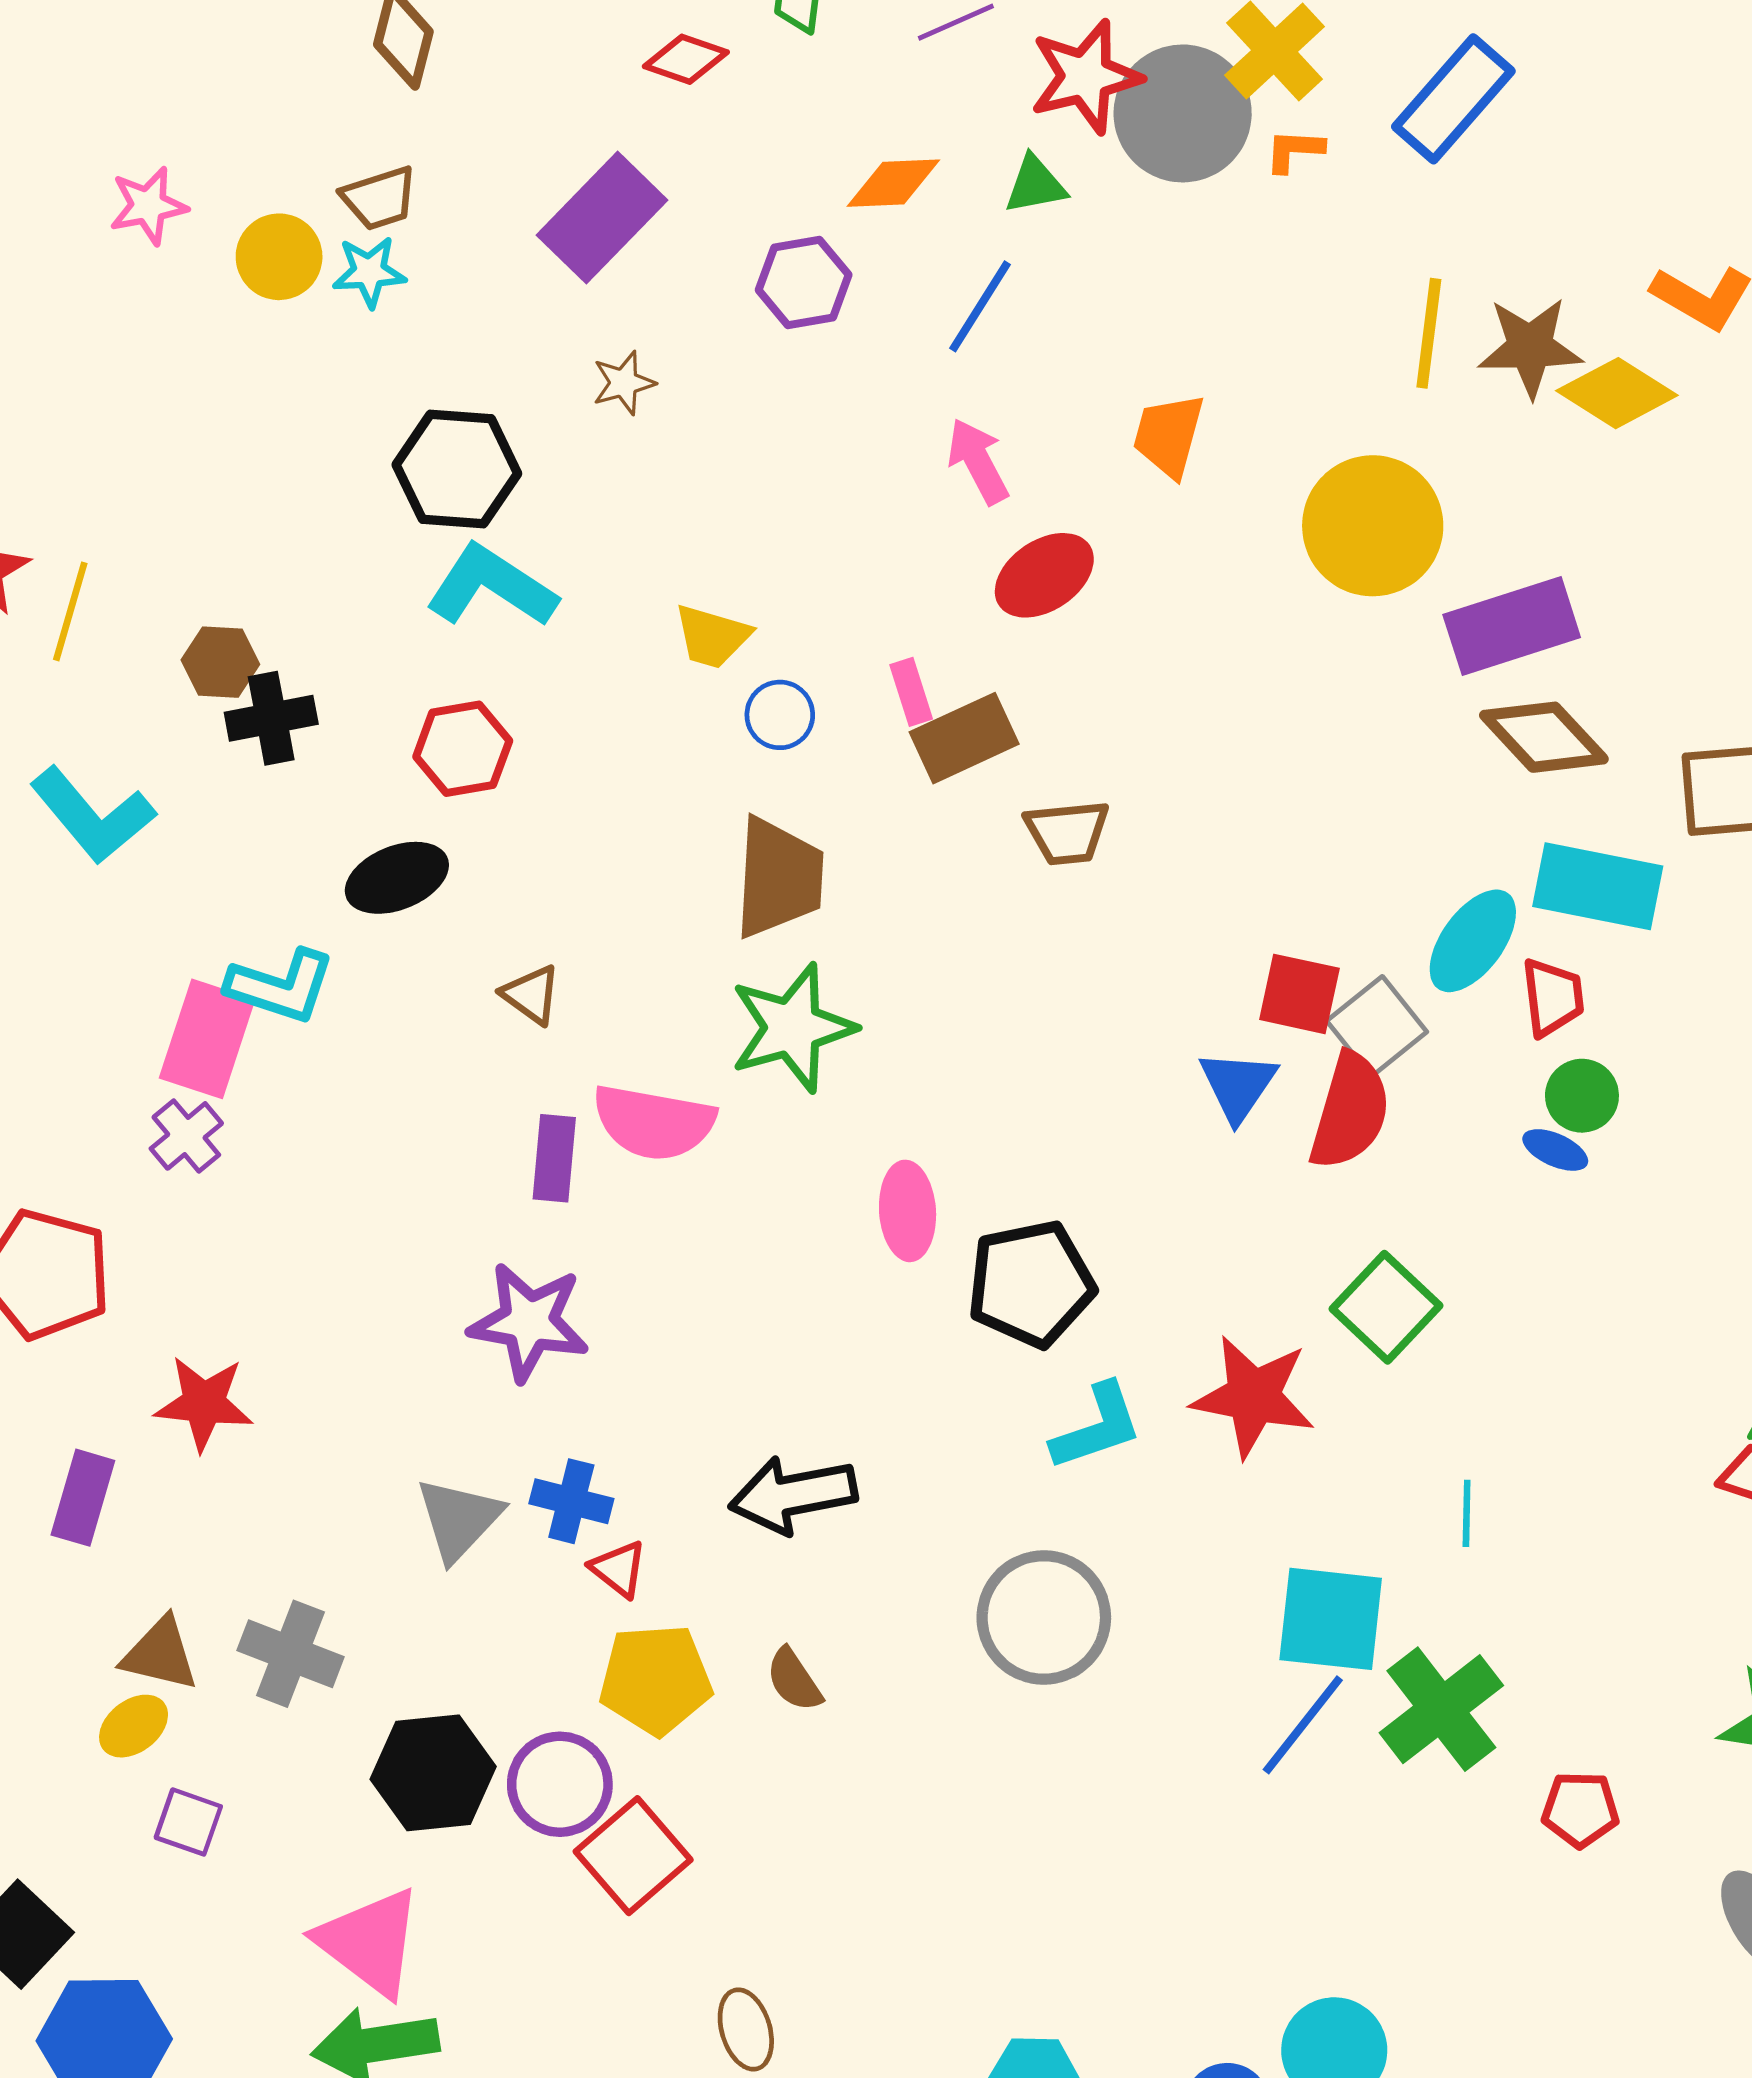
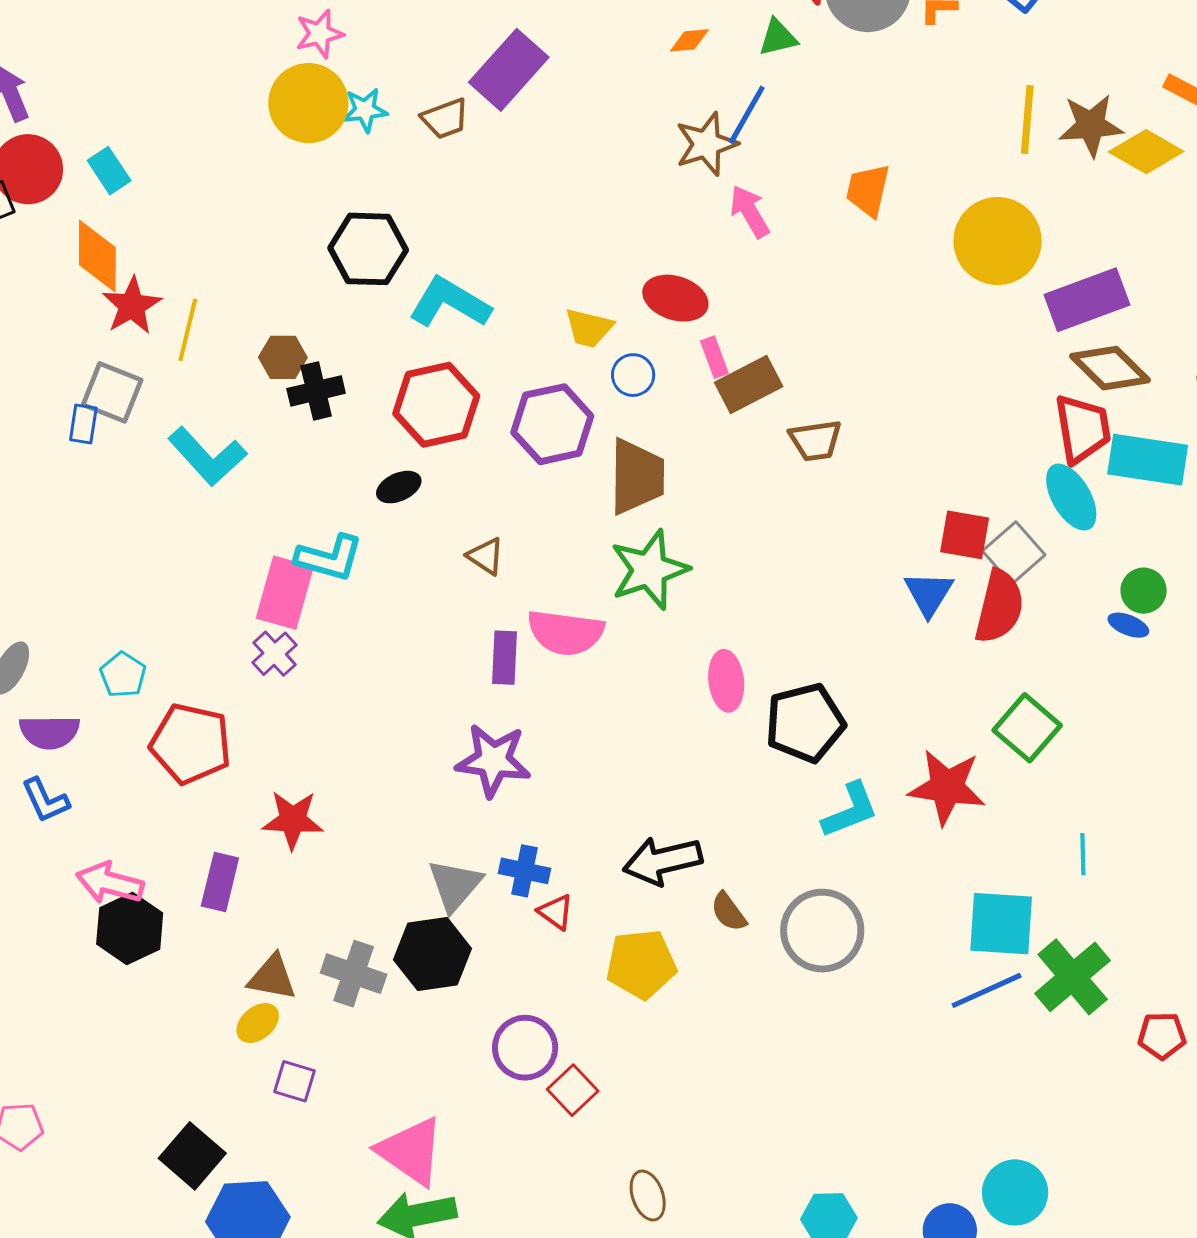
orange diamond: (893, 183) -> (689, 40), size x0.7
brown trapezoid: (379, 198) -> (445, 118), moved
pink star: (148, 206) -> (319, 34), moved
yellow circle: (279, 257) -> (308, 103), size x1.5
purple hexagon: (804, 282) -> (552, 424), moved, size x1.4
brown star: (624, 383) -> (706, 144), moved, size x1.6
black hexagon: (457, 469) -> (368, 249), moved
red ellipse: (1044, 575) -> (675, 298), moved, turned 54
red hexagon: (463, 749) -> (436, 405), size x1.4
black ellipse: (397, 878) -> (399, 487), size x0.7
cyan ellipse: (1473, 941) -> (1071, 497), turned -64
red trapezoid: (1553, 997) -> (1083, 429), moved, size x1.4
yellow pentagon: (656, 1679) -> (641, 964), moved
brown semicircle: (794, 1680) -> (729, 912), moved
blue line: (1303, 1725) -> (987, 990), turned 30
black hexagon: (433, 1773) -> (433, 954), moved
red square: (633, 1856) -> (573, 1090), size x0.7

